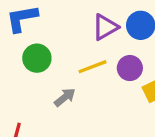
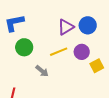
gray arrow: (65, 97) -> (42, 71), turned 80

